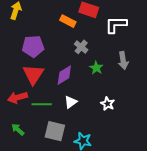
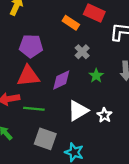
red triangle: (33, 74) -> (28, 76), turned 45
white triangle: (71, 102) -> (78, 111), moved, size x1.5

